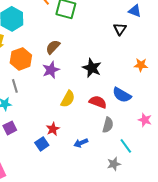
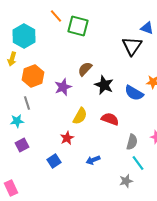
black triangle: (120, 29) -> (132, 46), size x1.5
brown semicircle: (53, 47) -> (85, 69), moved
blue semicircle: (122, 95) -> (134, 93), moved
gray semicircle: (108, 125) -> (132, 142), moved
red star: (53, 129) -> (67, 138), moved

